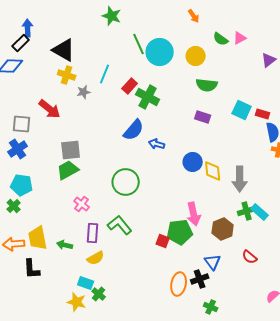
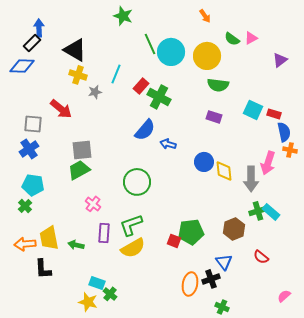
yellow circle: (196, 56) -> (207, 56), size x1.4
pink arrow: (194, 214) -> (268, 163), moved, turned 30
green L-shape: (120, 225) -> (131, 225), turned -70
yellow semicircle: (96, 258) -> (133, 248), moved, size x1.4

